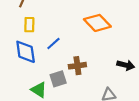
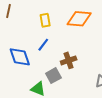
orange diamond: (97, 23) -> (79, 19), turned -30
yellow rectangle: (29, 25) -> (45, 20), moved

